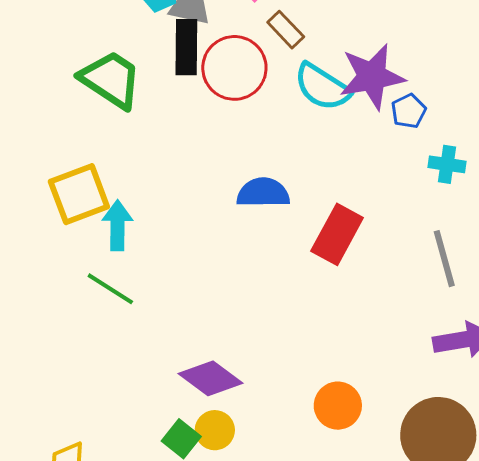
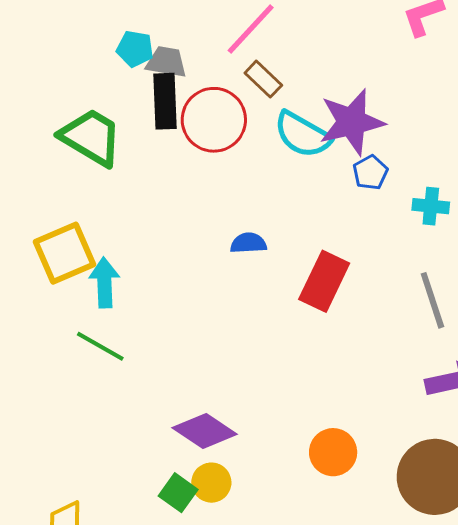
blue pentagon: (409, 111) -> (370, 173), moved
blue semicircle: (263, 193) -> (248, 243), size x0.7

